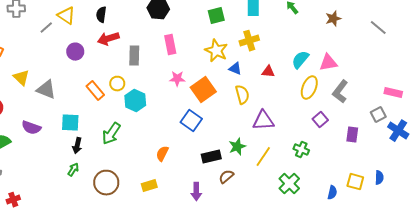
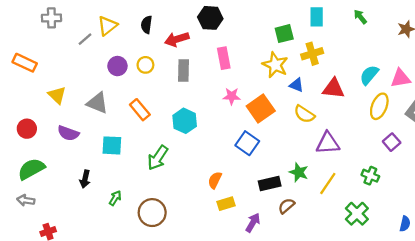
yellow triangle: (66, 16) -> (107, 26), turned 48
green square: (216, 16) -> (284, 34), moved
red arrow: (108, 39) -> (177, 39), moved
red triangle: (268, 72) -> (333, 88), size x1.5
yellow circle: (117, 84) -> (145, 65), moved
gray triangle: (46, 90) -> (97, 103), moved
yellow semicircle: (242, 95) -> (304, 114), turned 138
purple semicircle: (31, 128) -> (68, 133), moved
black arrow: (77, 146) -> (85, 179), moved
green star: (237, 147) -> (299, 172), turned -30
yellow rectangle: (149, 186) -> (226, 204), moved
purple arrow: (196, 192) -> (253, 223), turned -150

